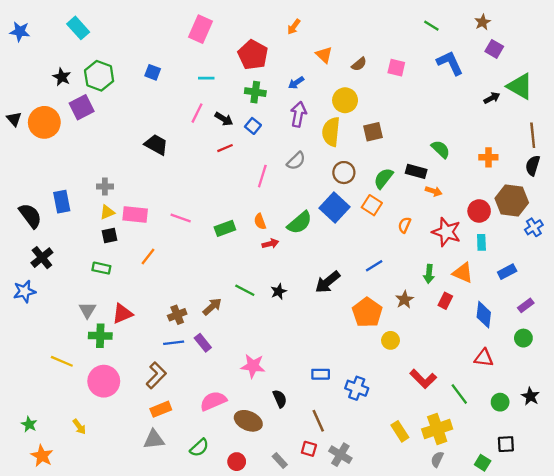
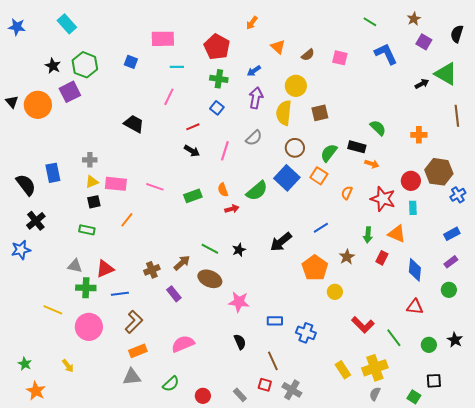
pink rectangle: (200, 29) -> (163, 39), moved, turned 65
black arrow: (224, 119) -> (192, 151), moved
black semicircle: (533, 166) -> (457, 34), moved
blue rectangle: (507, 272) -> (452, 234), moved
gray triangle: (87, 310) -> (75, 266), turned -49
blue line: (174, 343) -> (120, 294), moved
pink star: (253, 366) -> (239, 302), moved
brown ellipse: (248, 421) -> (210, 279), moved

